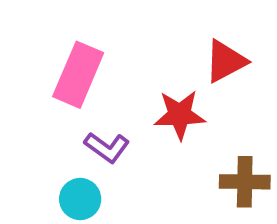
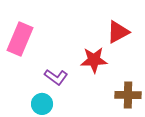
pink rectangle: (78, 75) -> (20, 39), moved

